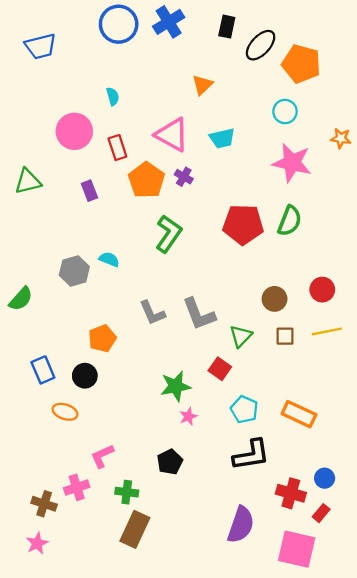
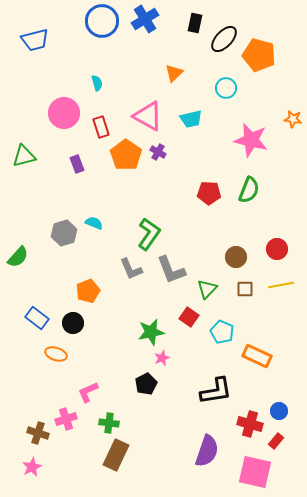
cyan circle: (285, 112) -> (226, 88), moved
red pentagon: (243, 224) -> (209, 193), size x0.7
green L-shape: (169, 234) -> (149, 234), moved
blue rectangle: (43, 370) -> (37, 318), turned -30
cyan pentagon: (244, 409) -> (222, 332), moved
black pentagon: (170, 462) -> (146, 384), moved

